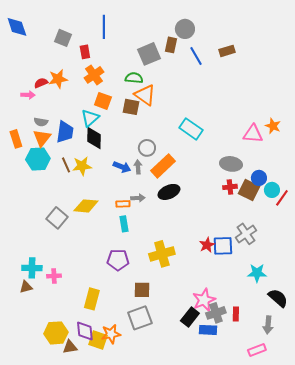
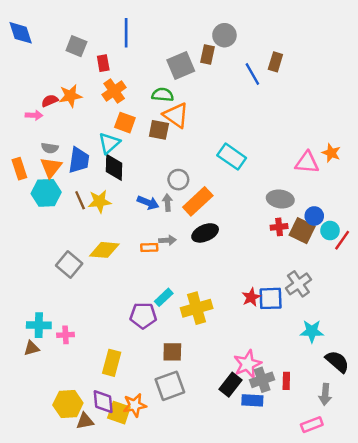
brown rectangle: (227, 51) -> (275, 62), turned -56
blue line: (196, 56) -> (252, 74), moved
cyan rectangle: (124, 224) -> (164, 297), moved, turned 56

